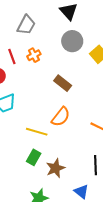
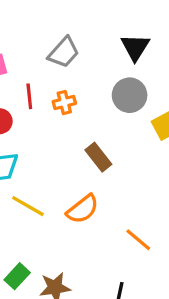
yellow line: (37, 132) -> (28, 206), moved
green rectangle: (34, 157) -> (17, 276), moved

